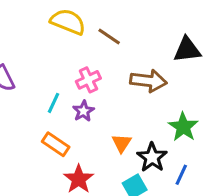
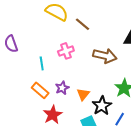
cyan line: (54, 103) -> (42, 63), turned -40
purple star: (83, 111) -> (62, 88), moved

